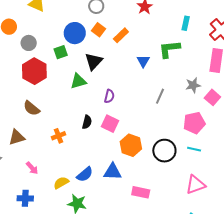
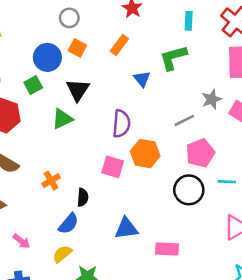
orange rectangle: (121, 35) -> (119, 45), moved
purple semicircle: (109, 96) -> (121, 124), moved, size x1.5
gray line: (160, 96) -> (184, 120), moved, turned 49
black semicircle: (87, 122) -> (83, 197), moved
pink pentagon: (194, 123) -> (200, 153), moved
orange cross: (58, 136) -> (51, 181), moved
orange hexagon: (131, 145) -> (145, 154), moved
blue semicircle: (85, 174) -> (68, 224), moved

